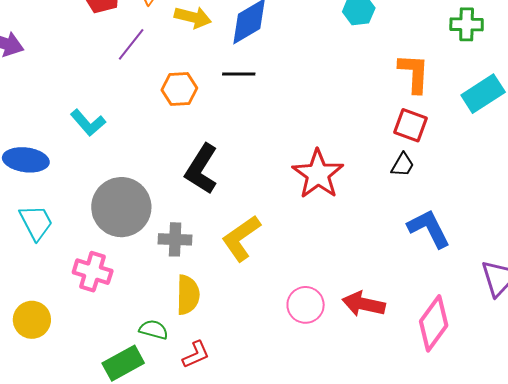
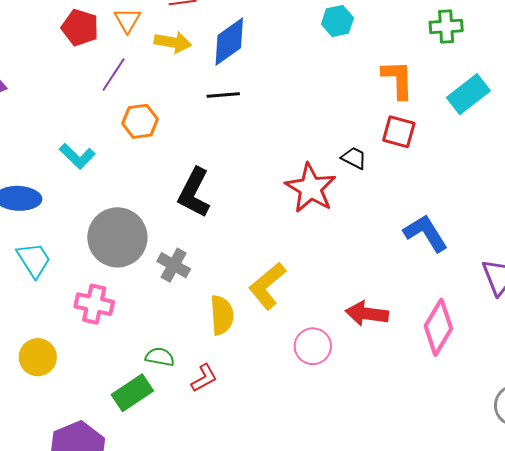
orange hexagon: (179, 89) -> (140, 121), moved
black trapezoid: (403, 165) -> (354, 158), moved, turned -88
yellow L-shape: (241, 238) -> (267, 286), moved
gray cross: (175, 239) -> (174, 265), turned 32
yellow semicircle: (188, 295) -> (222, 315), moved
pink circle: (306, 305) -> (313, 346), moved

